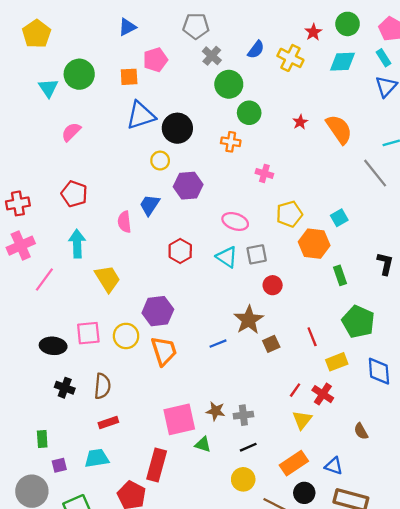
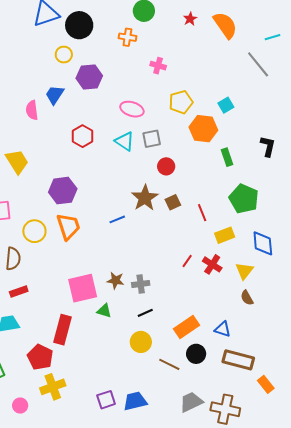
yellow circle: (126, 336) -> (34, 231), moved
brown square: (271, 344) -> (173, 202), moved
yellow triangle: (302, 420) -> (244, 271), moved

